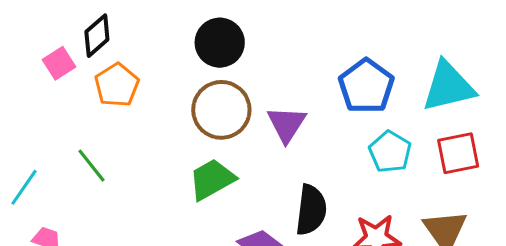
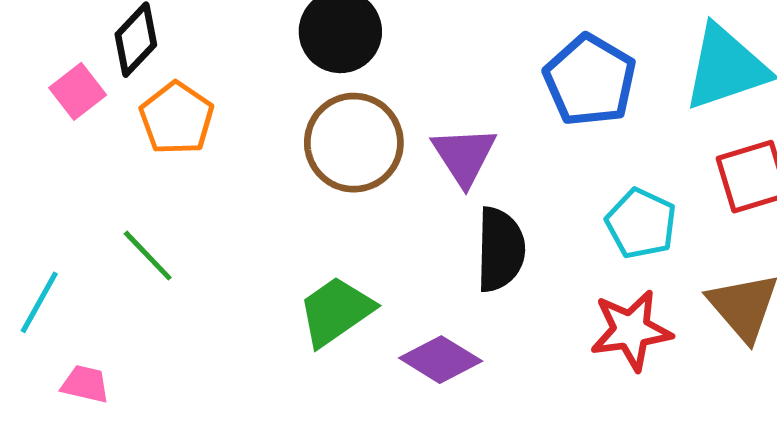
cyan pentagon: (390, 152) -> (641, 223), moved
green trapezoid: (212, 179) -> (336, 311), moved
black semicircle: (311, 210) -> (500, 249), moved

